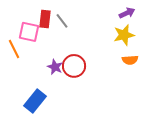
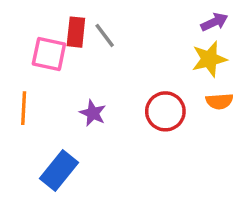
orange line: (14, 49) -> (24, 108), moved, turned 30
red circle: (74, 66) -> (165, 111), moved

